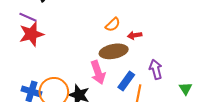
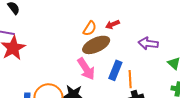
orange semicircle: (113, 25) -> (90, 28), moved
purple arrow: (156, 69) -> (148, 43), moved, turned -54

